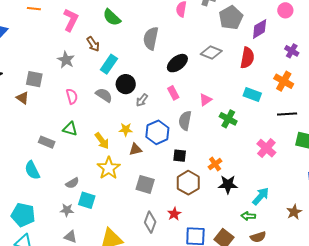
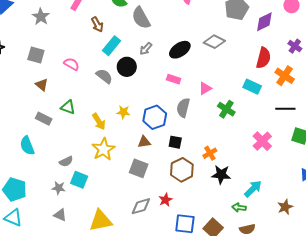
gray semicircle: (151, 38) -> (141, 18), moved, turned -45
red semicircle: (247, 58) -> (263, 58), moved
gray star: (66, 60) -> (41, 17), moved
pink rectangle: (173, 93) -> (174, 79), turned -48
pink semicircle: (72, 96) -> (72, 64), moved, turned -49
brown triangle: (23, 98) -> (42, 85), moved
gray arrow: (142, 100) -> (146, 49), moved
brown triangle: (135, 149) -> (144, 142), moved
gray diamond: (150, 222) -> (141, 206), turned 50

